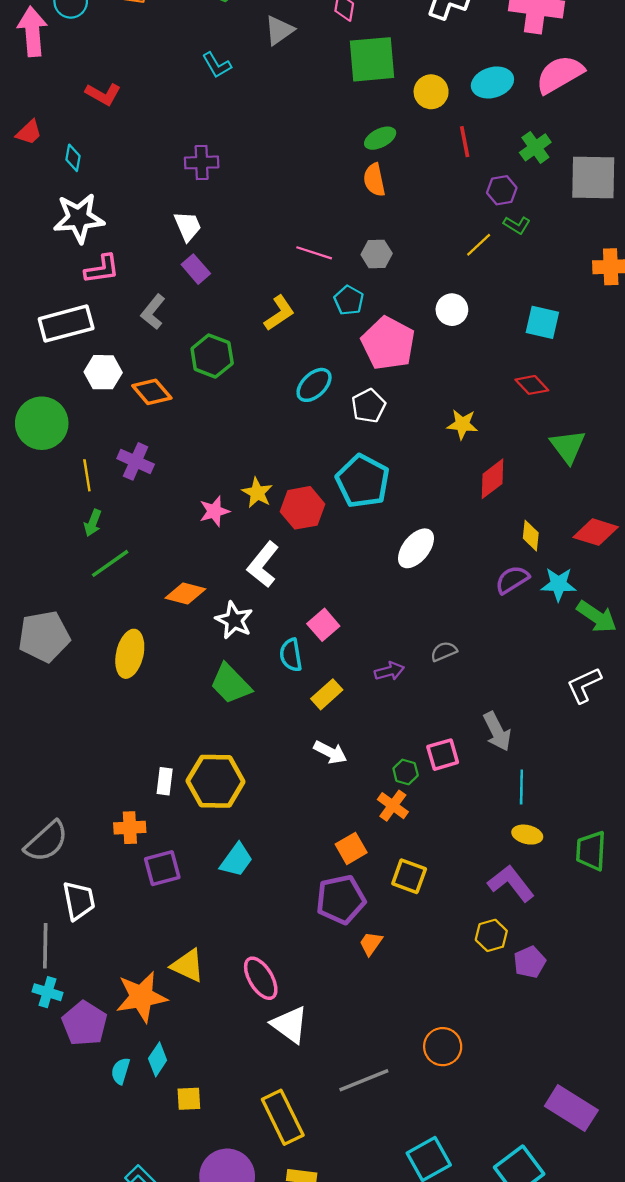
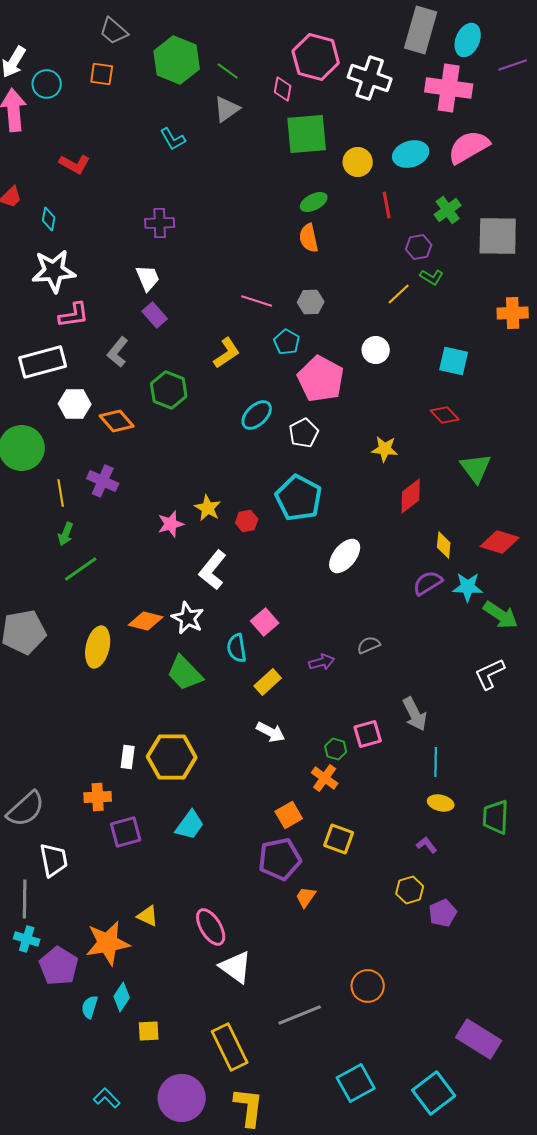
red hexagon: (302, 508) -> (247, 521), size x0.6
orange diamond: (185, 594) -> (146, 621), moved
purple L-shape: (511, 883) -> (427, 845), size x0.5
yellow triangle: (188, 966) -> (148, 916), size x0.7

